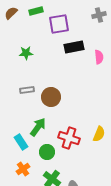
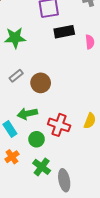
green star: (26, 53) -> (15, 38), size x1.5
gray rectangle: (27, 90) -> (16, 76), turned -32
green arrow: (38, 127) -> (27, 114), turned -138

